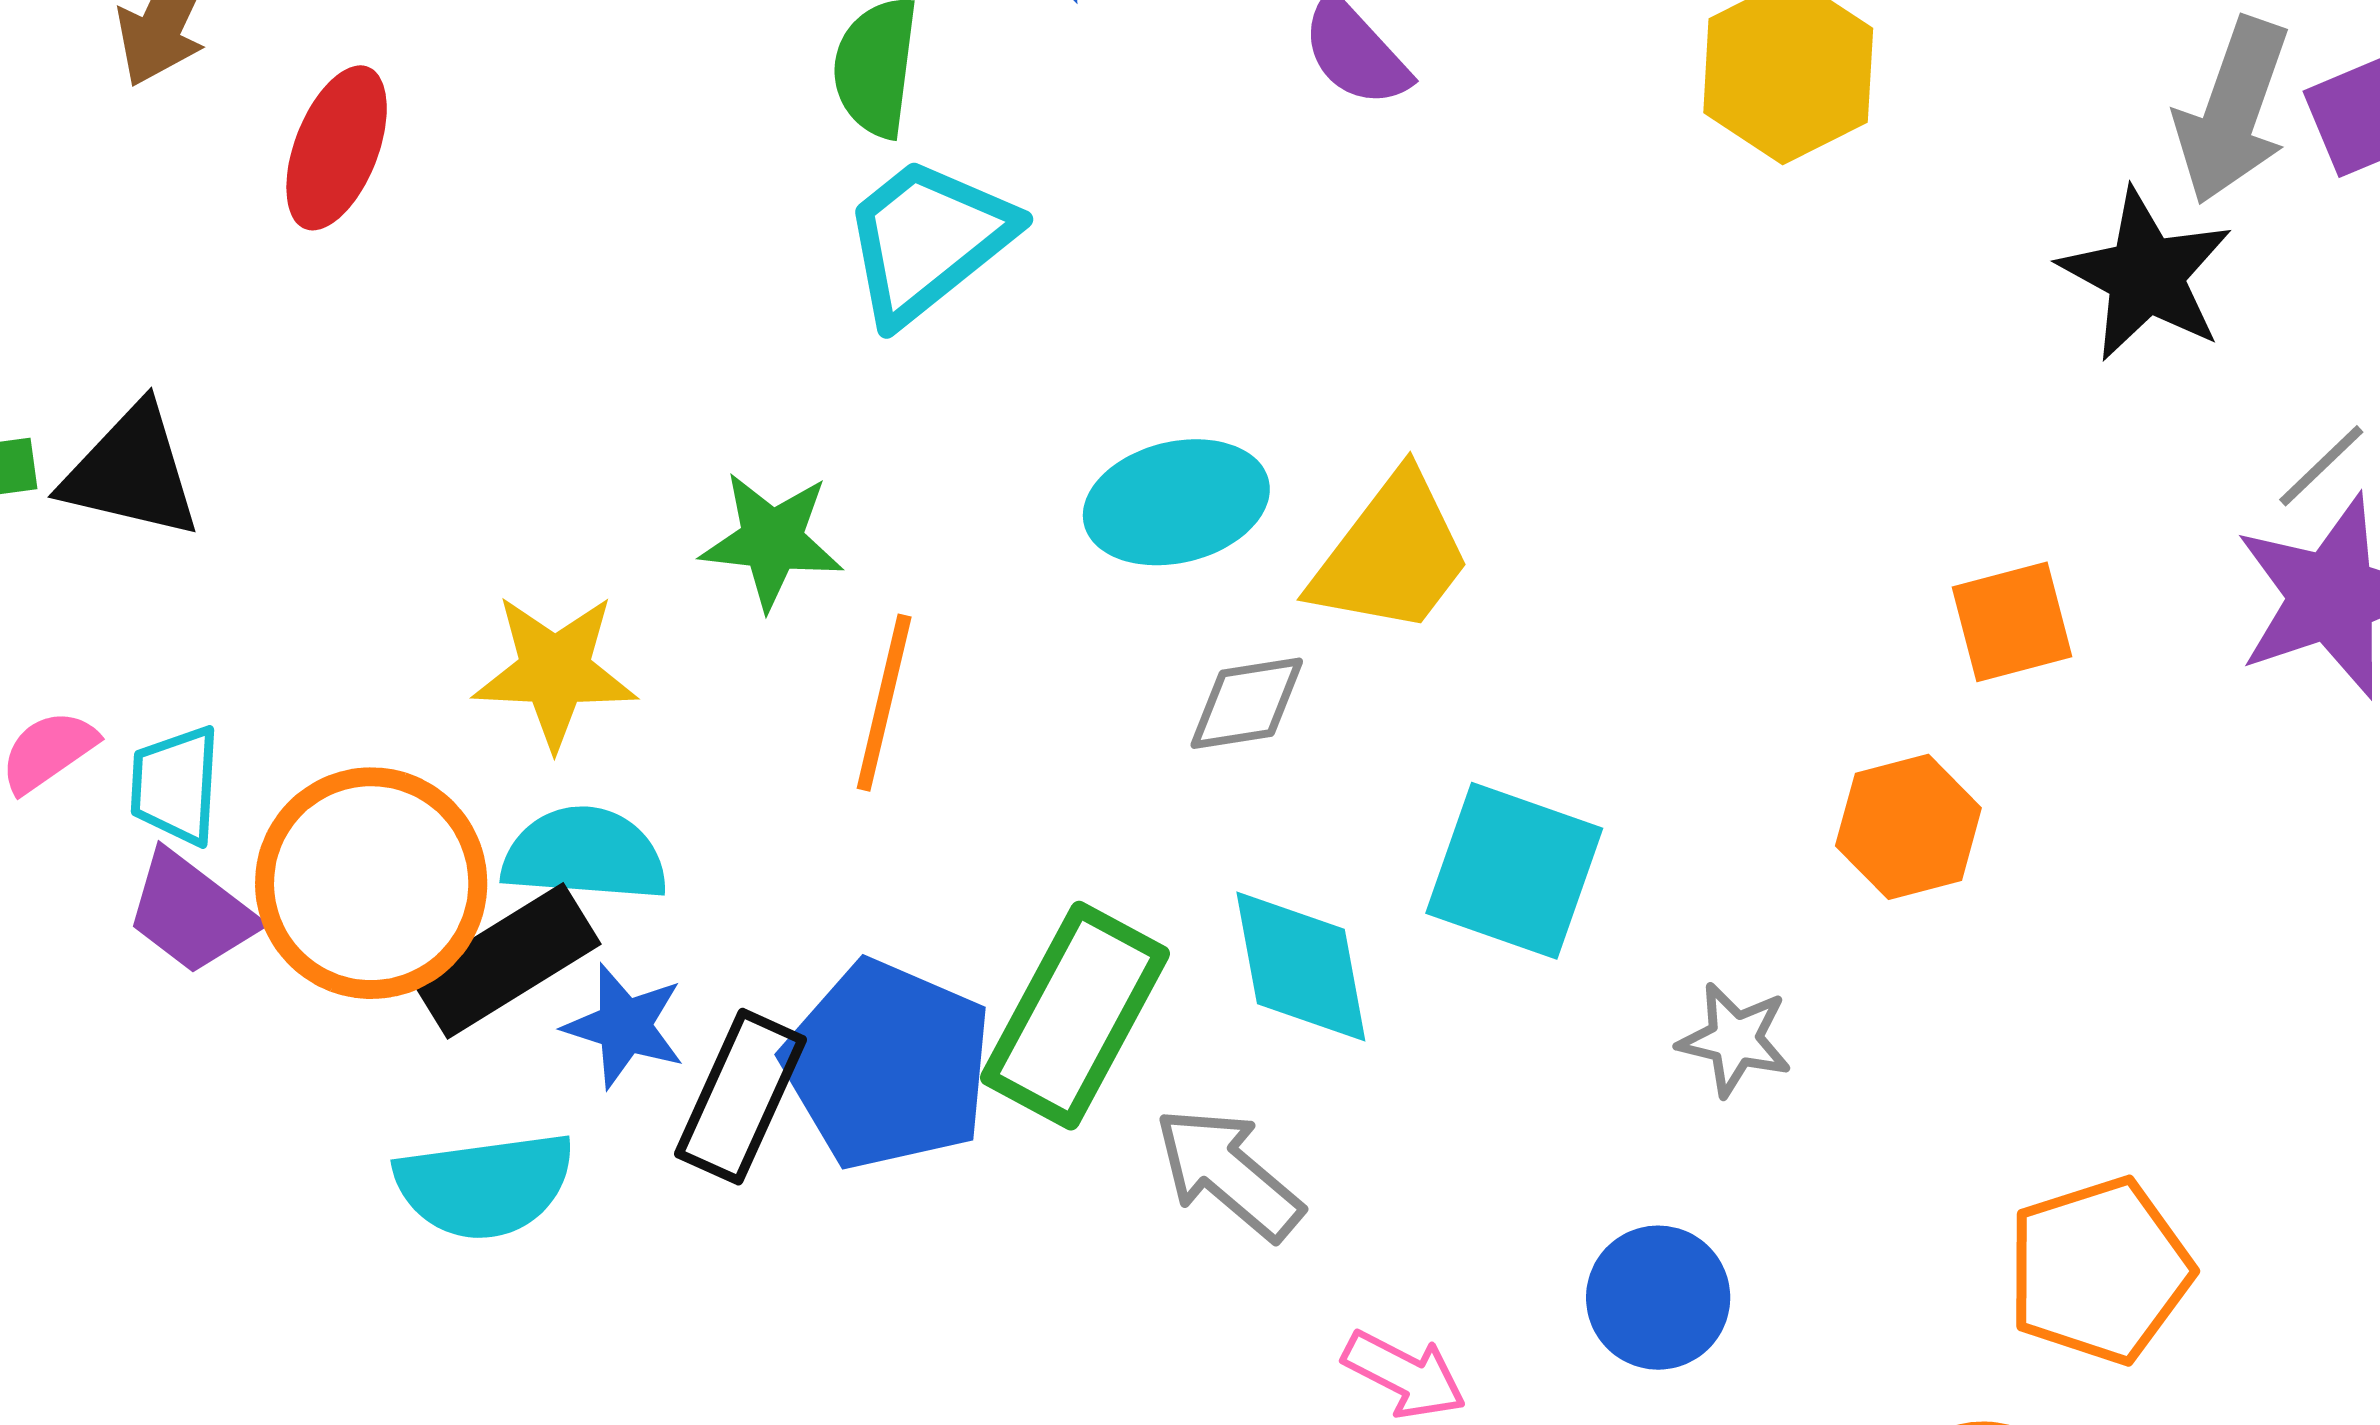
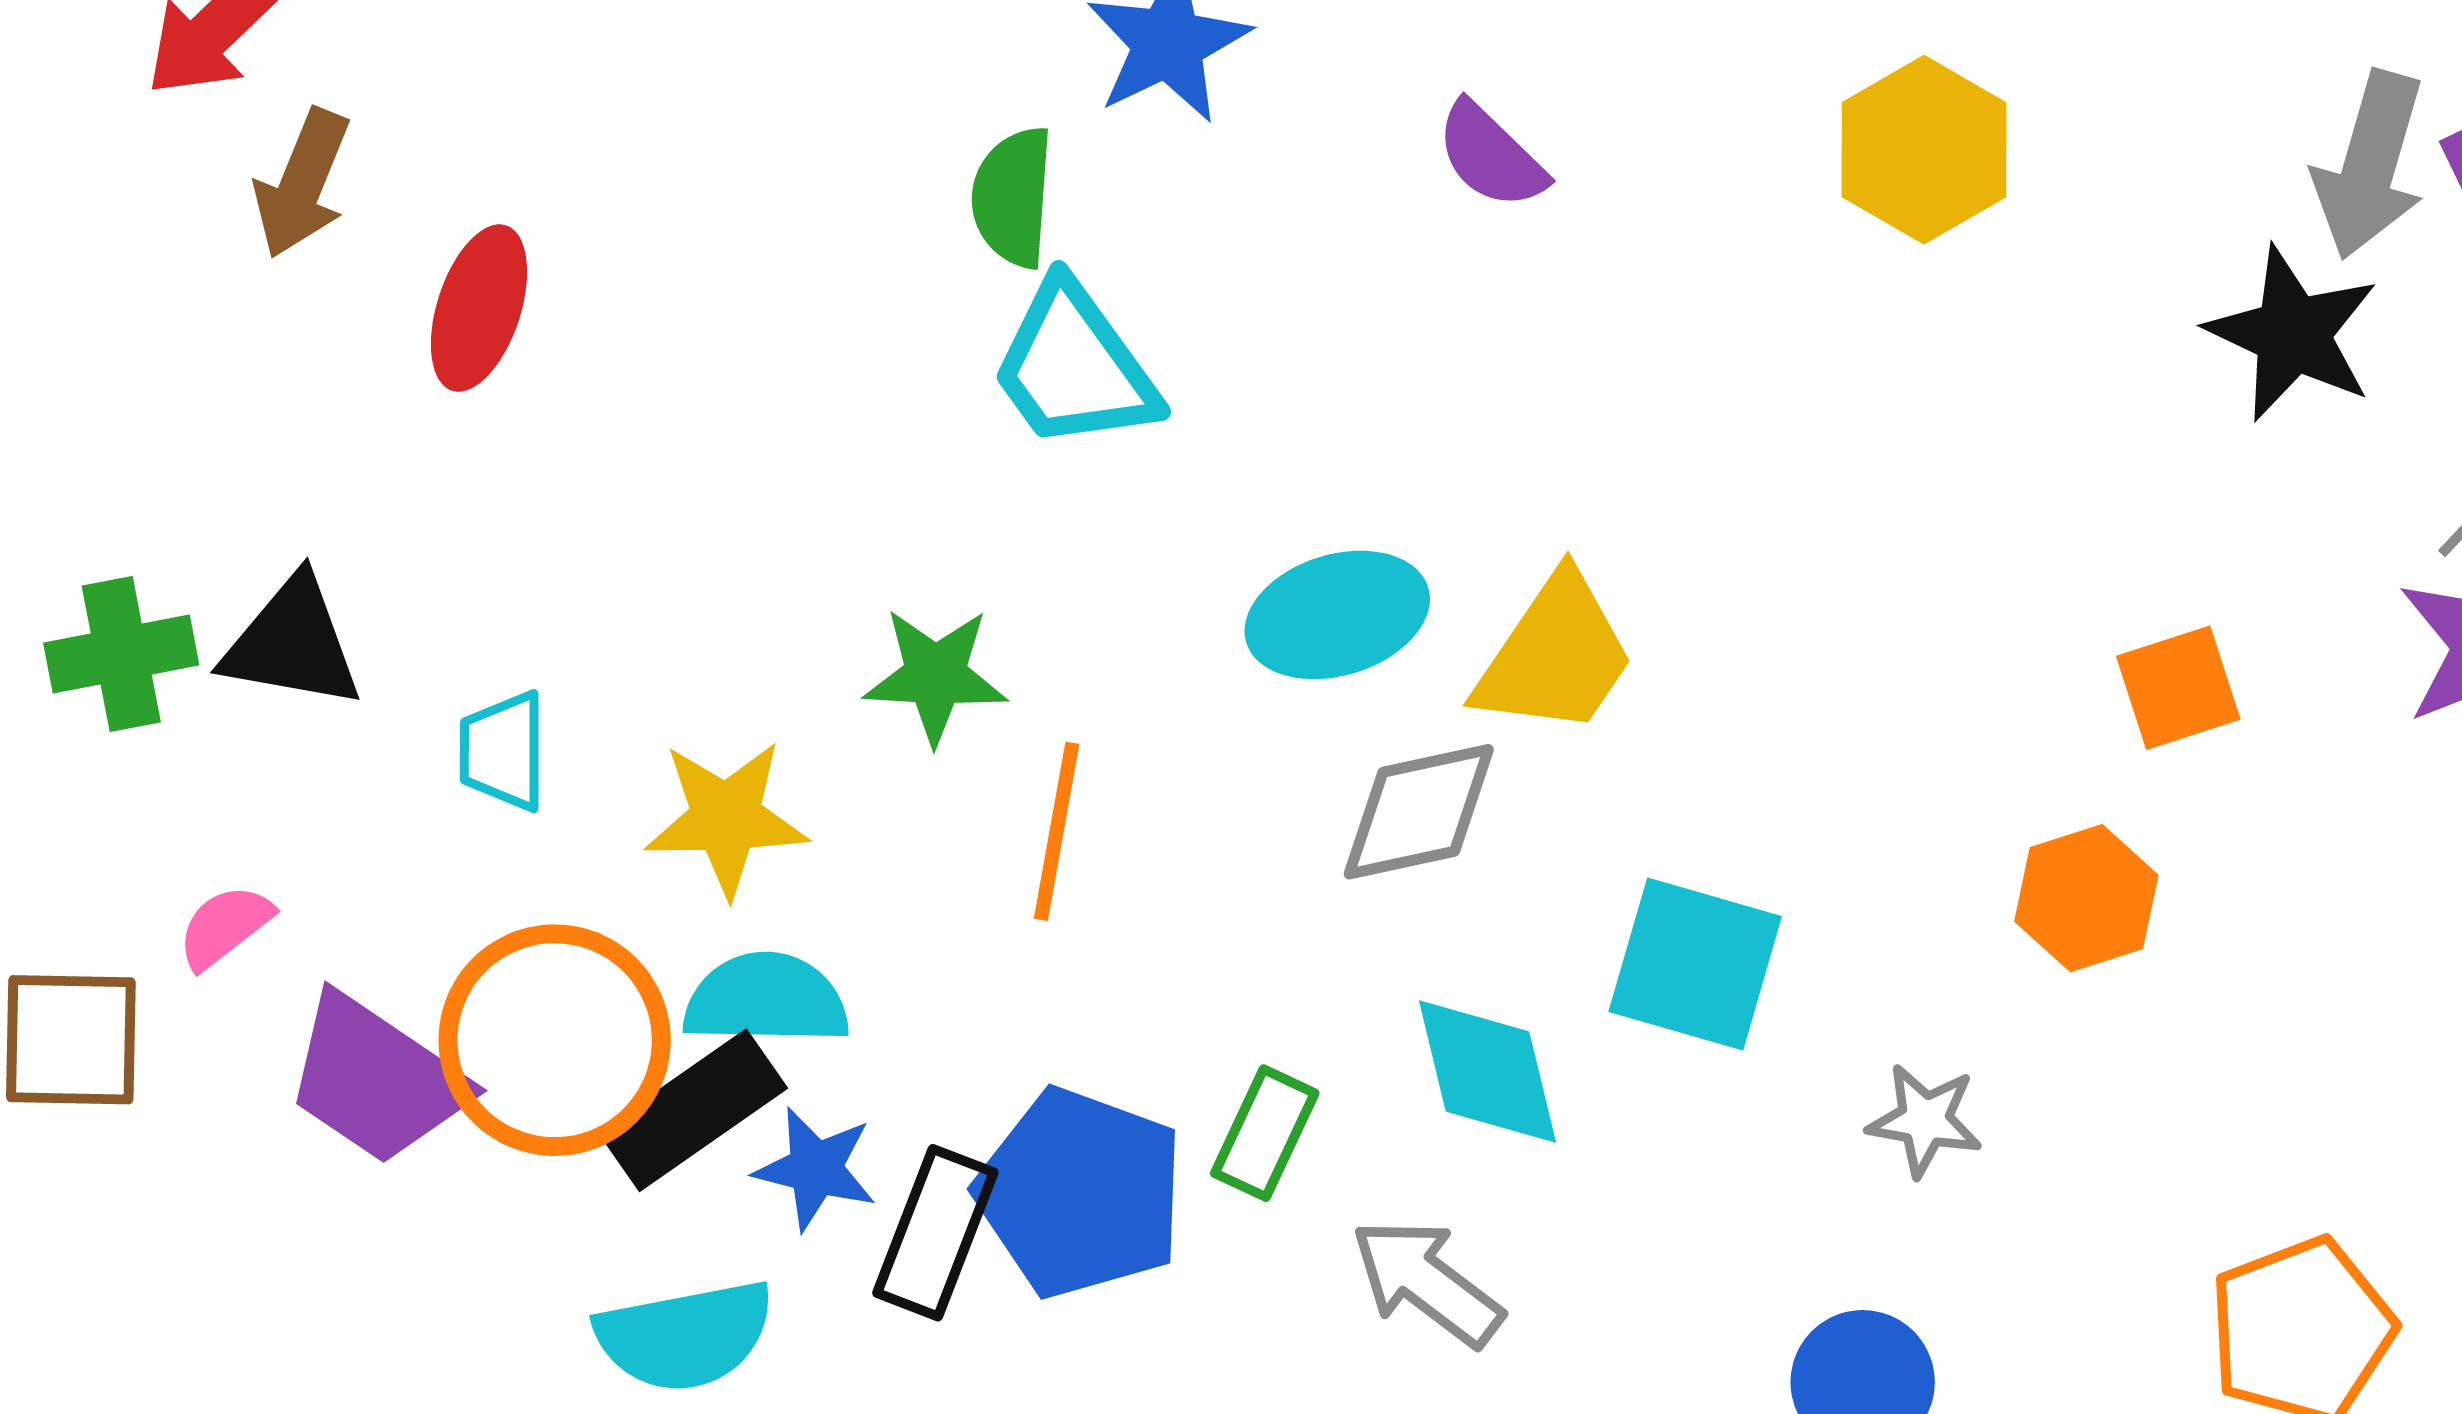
cyan trapezoid: (927, 240) -> (1074, 367), turned -84
gray diamond: (1247, 703) -> (1419, 812), size x1.4
cyan trapezoid: (175, 785) -> (503, 751), moved
purple trapezoid: (191, 912) -> (376, 1079), size x1.4
green rectangle: (1075, 1016) -> (1265, 1133), size x0.6

